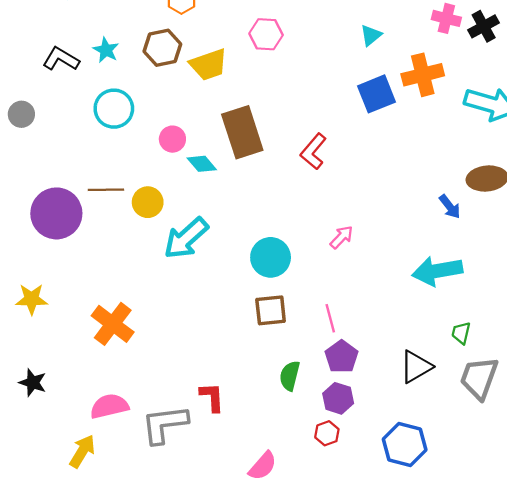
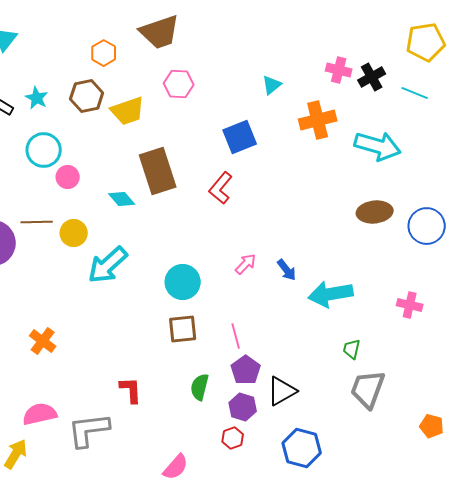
blue square: (376, 94) -> (240, 137), moved
pink circle: (172, 139) -> (68, 177), moved
blue arrow: (450, 207) -> (287, 270), moved
orange cross: (113, 324) -> (43, 341), size x0.7
black triangle: (416, 367) -> (282, 391), moved
red L-shape: (212, 397) -> (131, 390), moved

